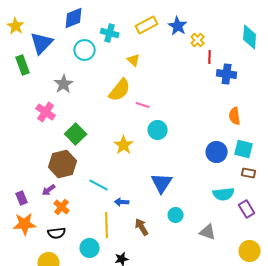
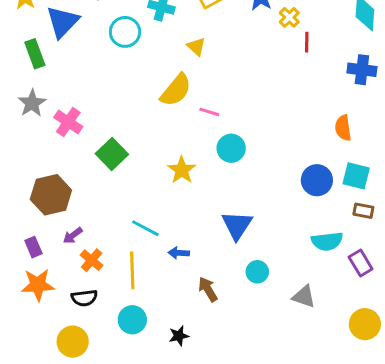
blue cross: (227, 74) -> (362, 70), moved
gray star: (64, 84) -> (32, 103), moved
brown hexagon: (63, 164) -> (51, 195), moved
yellow line: (107, 225) -> (132, 270), moved

